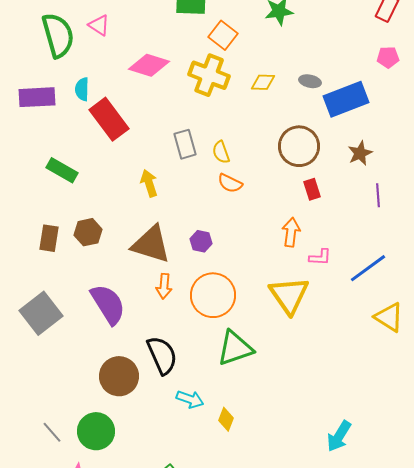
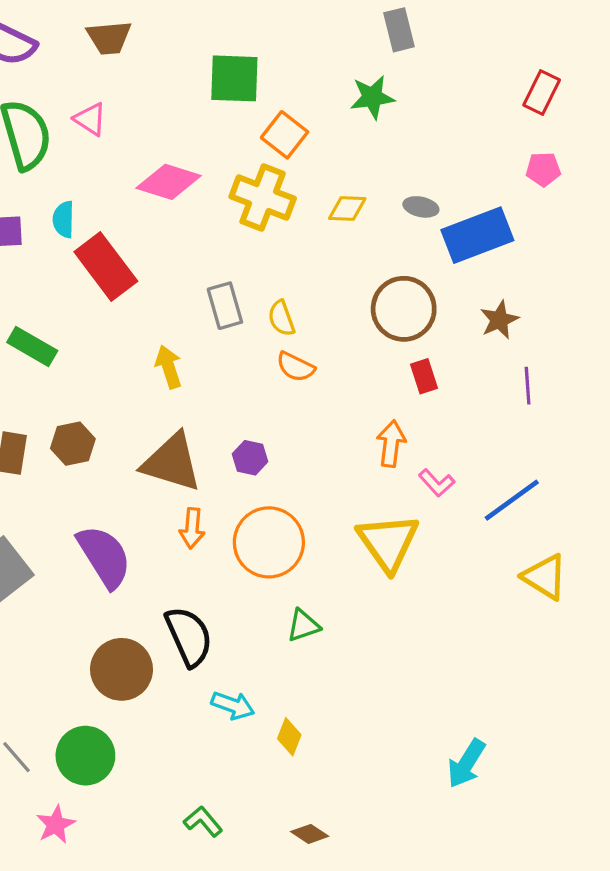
pink L-shape: (320, 257) -> (437, 483), turned 45
green triangle: (235, 348) -> (303, 625), size x0.6

